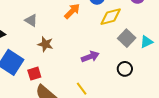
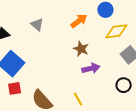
brown star: (45, 44) -> (81, 49), moved
red square: (34, 74) -> (15, 88), moved

